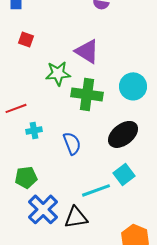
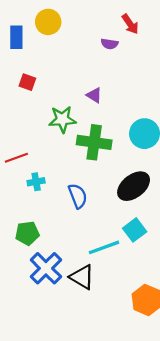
purple triangle: (87, 51) -> (94, 95), size x0.6
black triangle: (76, 217) -> (82, 277), turned 40

